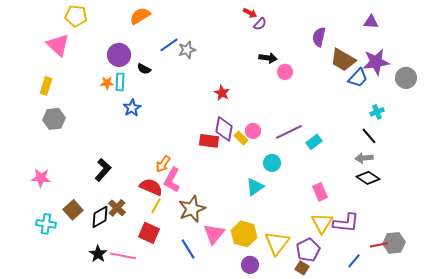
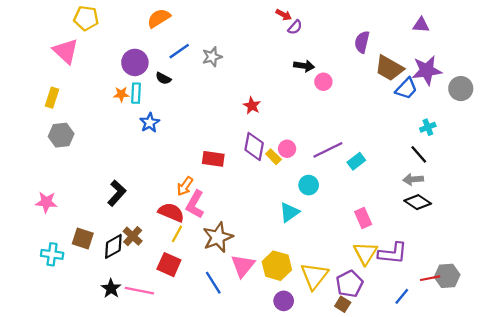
blue line: (169, 45) -> (179, 51), moved
red rectangle: (209, 141) -> (213, 159), moved
brown square: (73, 210) -> (83, 238), turned -30

